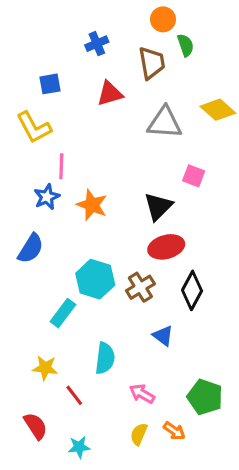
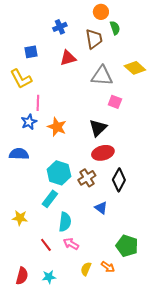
pink square: (194, 176) -> (115, 102), moved
blue semicircle: (31, 249) -> (19, 154), turned -120
cyan rectangle: (63, 313) -> (50, 199), moved
yellow star: (45, 368) -> (20, 218), moved
pink arrow: (142, 394) -> (71, 244), moved
red semicircle: (36, 426) -> (22, 276), moved, turned 48

